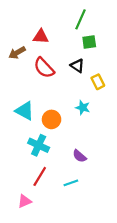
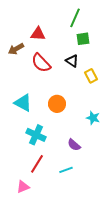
cyan star: (83, 108) -> (93, 118), moved
orange circle: (52, 119) -> (57, 104), moved

